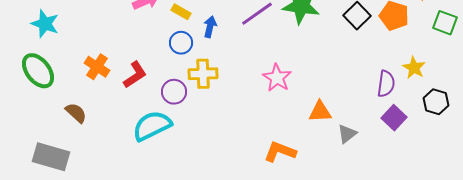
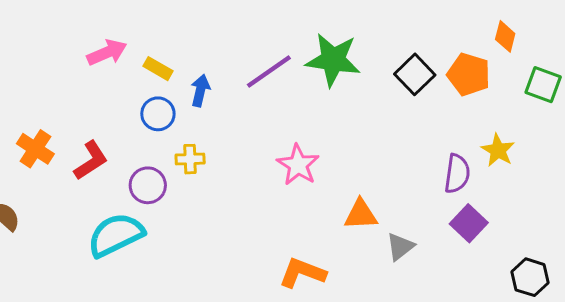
yellow cross: (203, 74) -> (190, 159), size x0.7
black hexagon: (436, 102) -> (530, 277), moved

